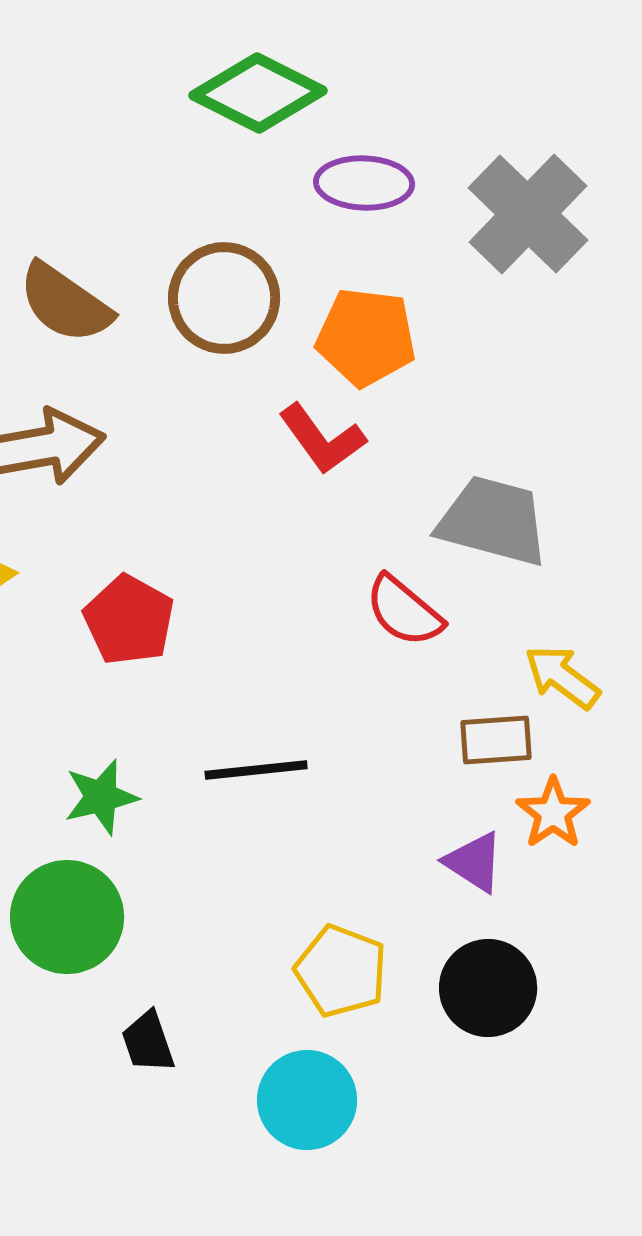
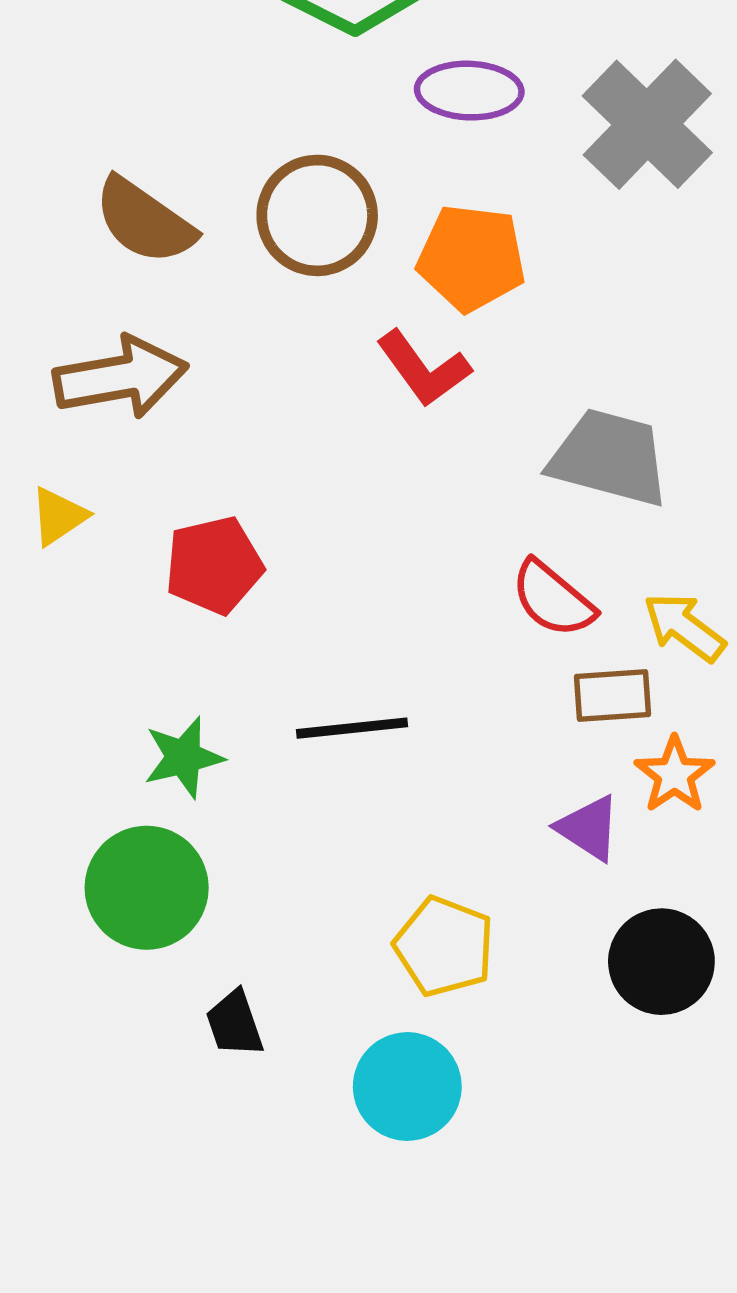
red semicircle: (404, 611) -> (553, 599), moved
red pentagon: (129, 620) -> (214, 565), turned 30
black circle: (488, 988) -> (661, 962), moved

